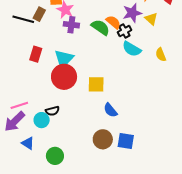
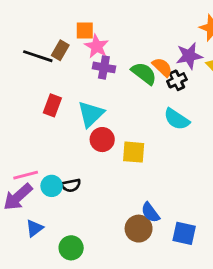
cyan semicircle: (132, 49) -> (177, 119), moved
red circle: (64, 77) -> (102, 140), moved, size x0.7
blue semicircle: (110, 110) -> (150, 212), moved
cyan circle: (42, 120) -> (52, 186), moved
blue square: (126, 141) -> (184, 233), moved
blue triangle: (28, 143) -> (34, 228), turned 48

